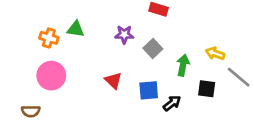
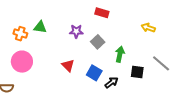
yellow arrow: (215, 54) -> (148, 28), moved
blue square: (149, 90) -> (94, 73), turned 35

